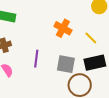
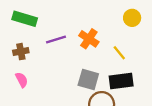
purple line: (36, 59) -> (56, 40), moved, turned 60

